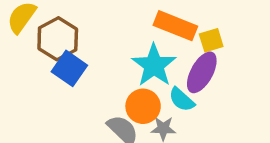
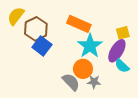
orange rectangle: (175, 26) -> (79, 24), moved
cyan semicircle: (182, 100) -> (122, 66), moved

